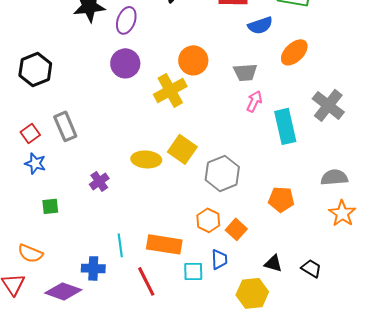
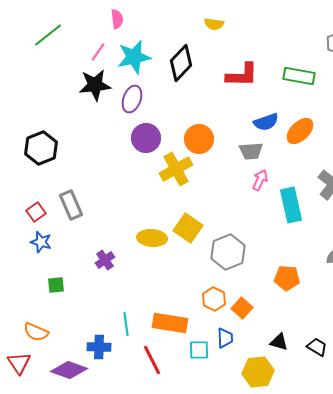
blue semicircle: (260, 25) -> (266, 122), moved
purple circle: (125, 63) -> (146, 138), moved

